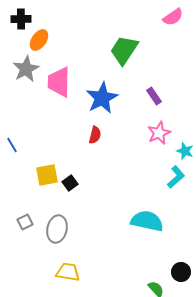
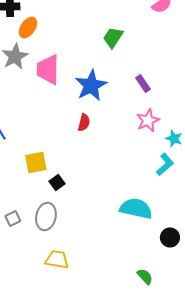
green trapezoid: (124, 50) -> (113, 38), size x0.7
black square: (70, 183) -> (57, 182), moved
gray square: (25, 222) -> (13, 218), moved
black circle: (181, 272) -> (170, 238), moved

